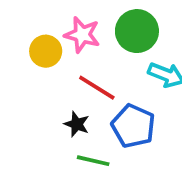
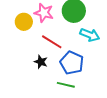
green line: (93, 161) -> (66, 85), moved

